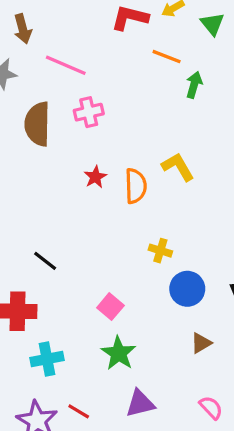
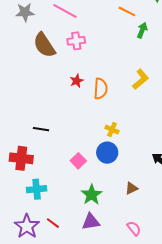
brown semicircle: (37, 124) -> (44, 45), turned -40
yellow L-shape: (178, 167) -> (141, 79), moved, turned 75
black line: (45, 261) -> (41, 129), turned -35
blue circle: (187, 289) -> (107, 153), moved
green star: (119, 353) -> (92, 195), moved

